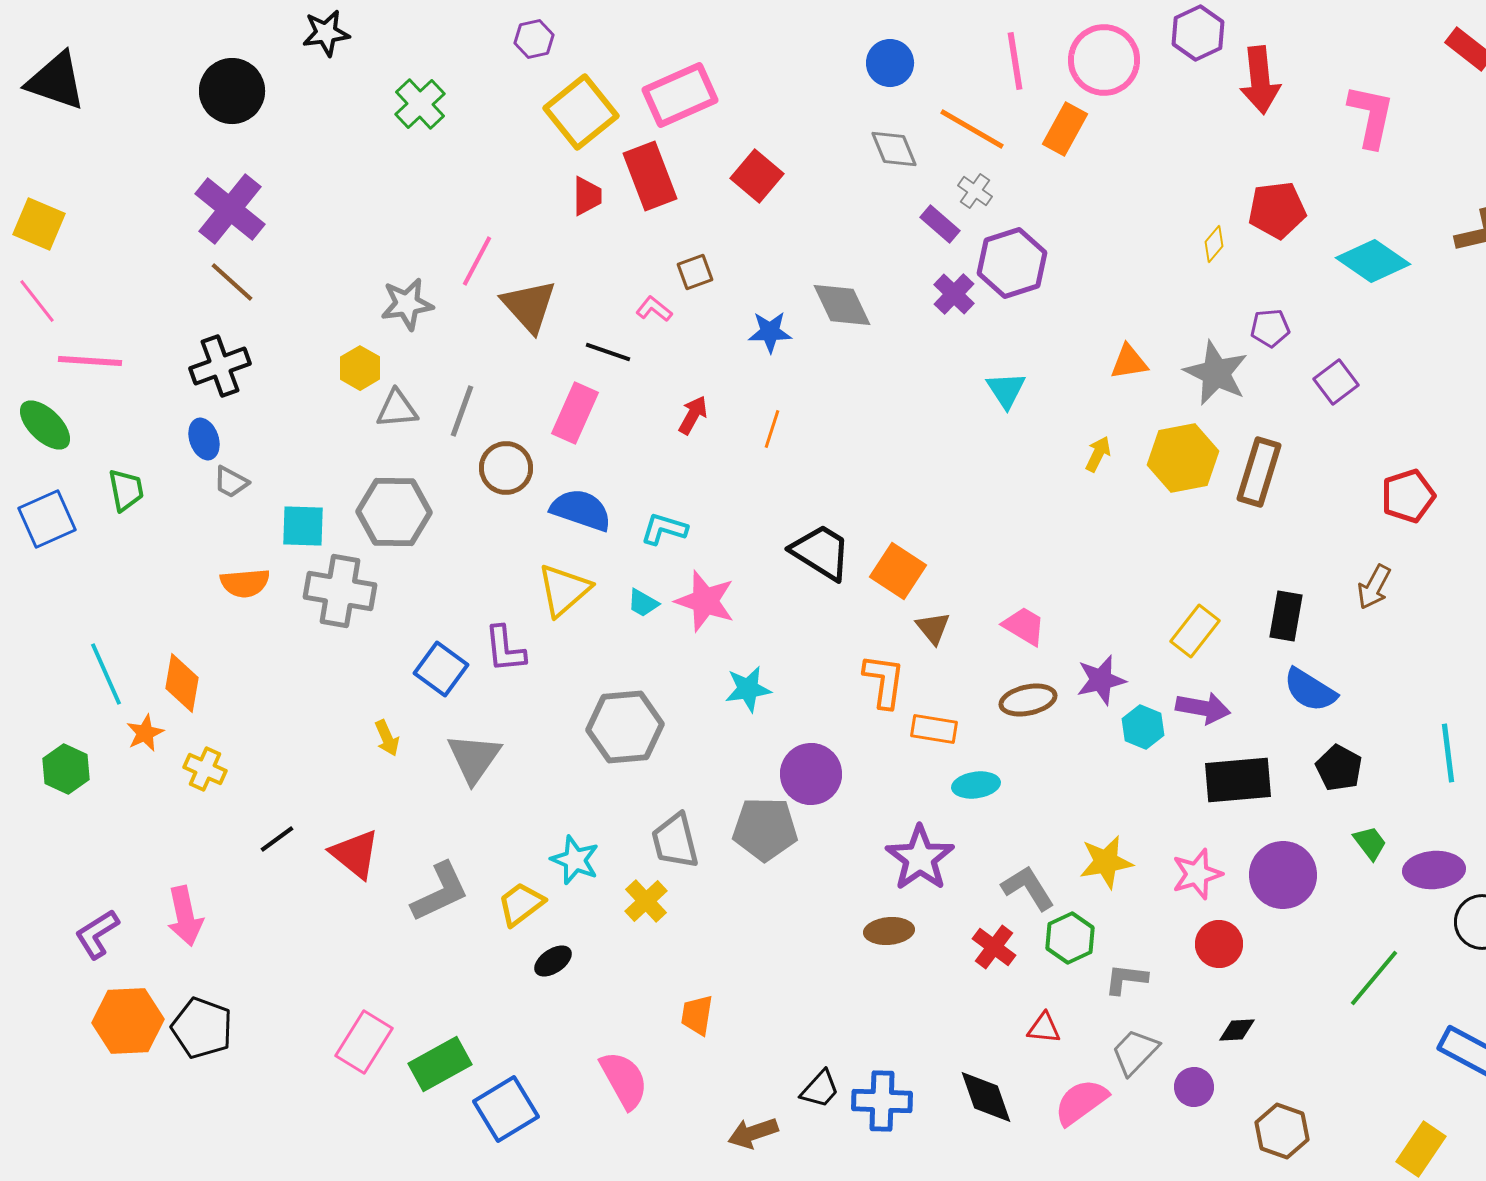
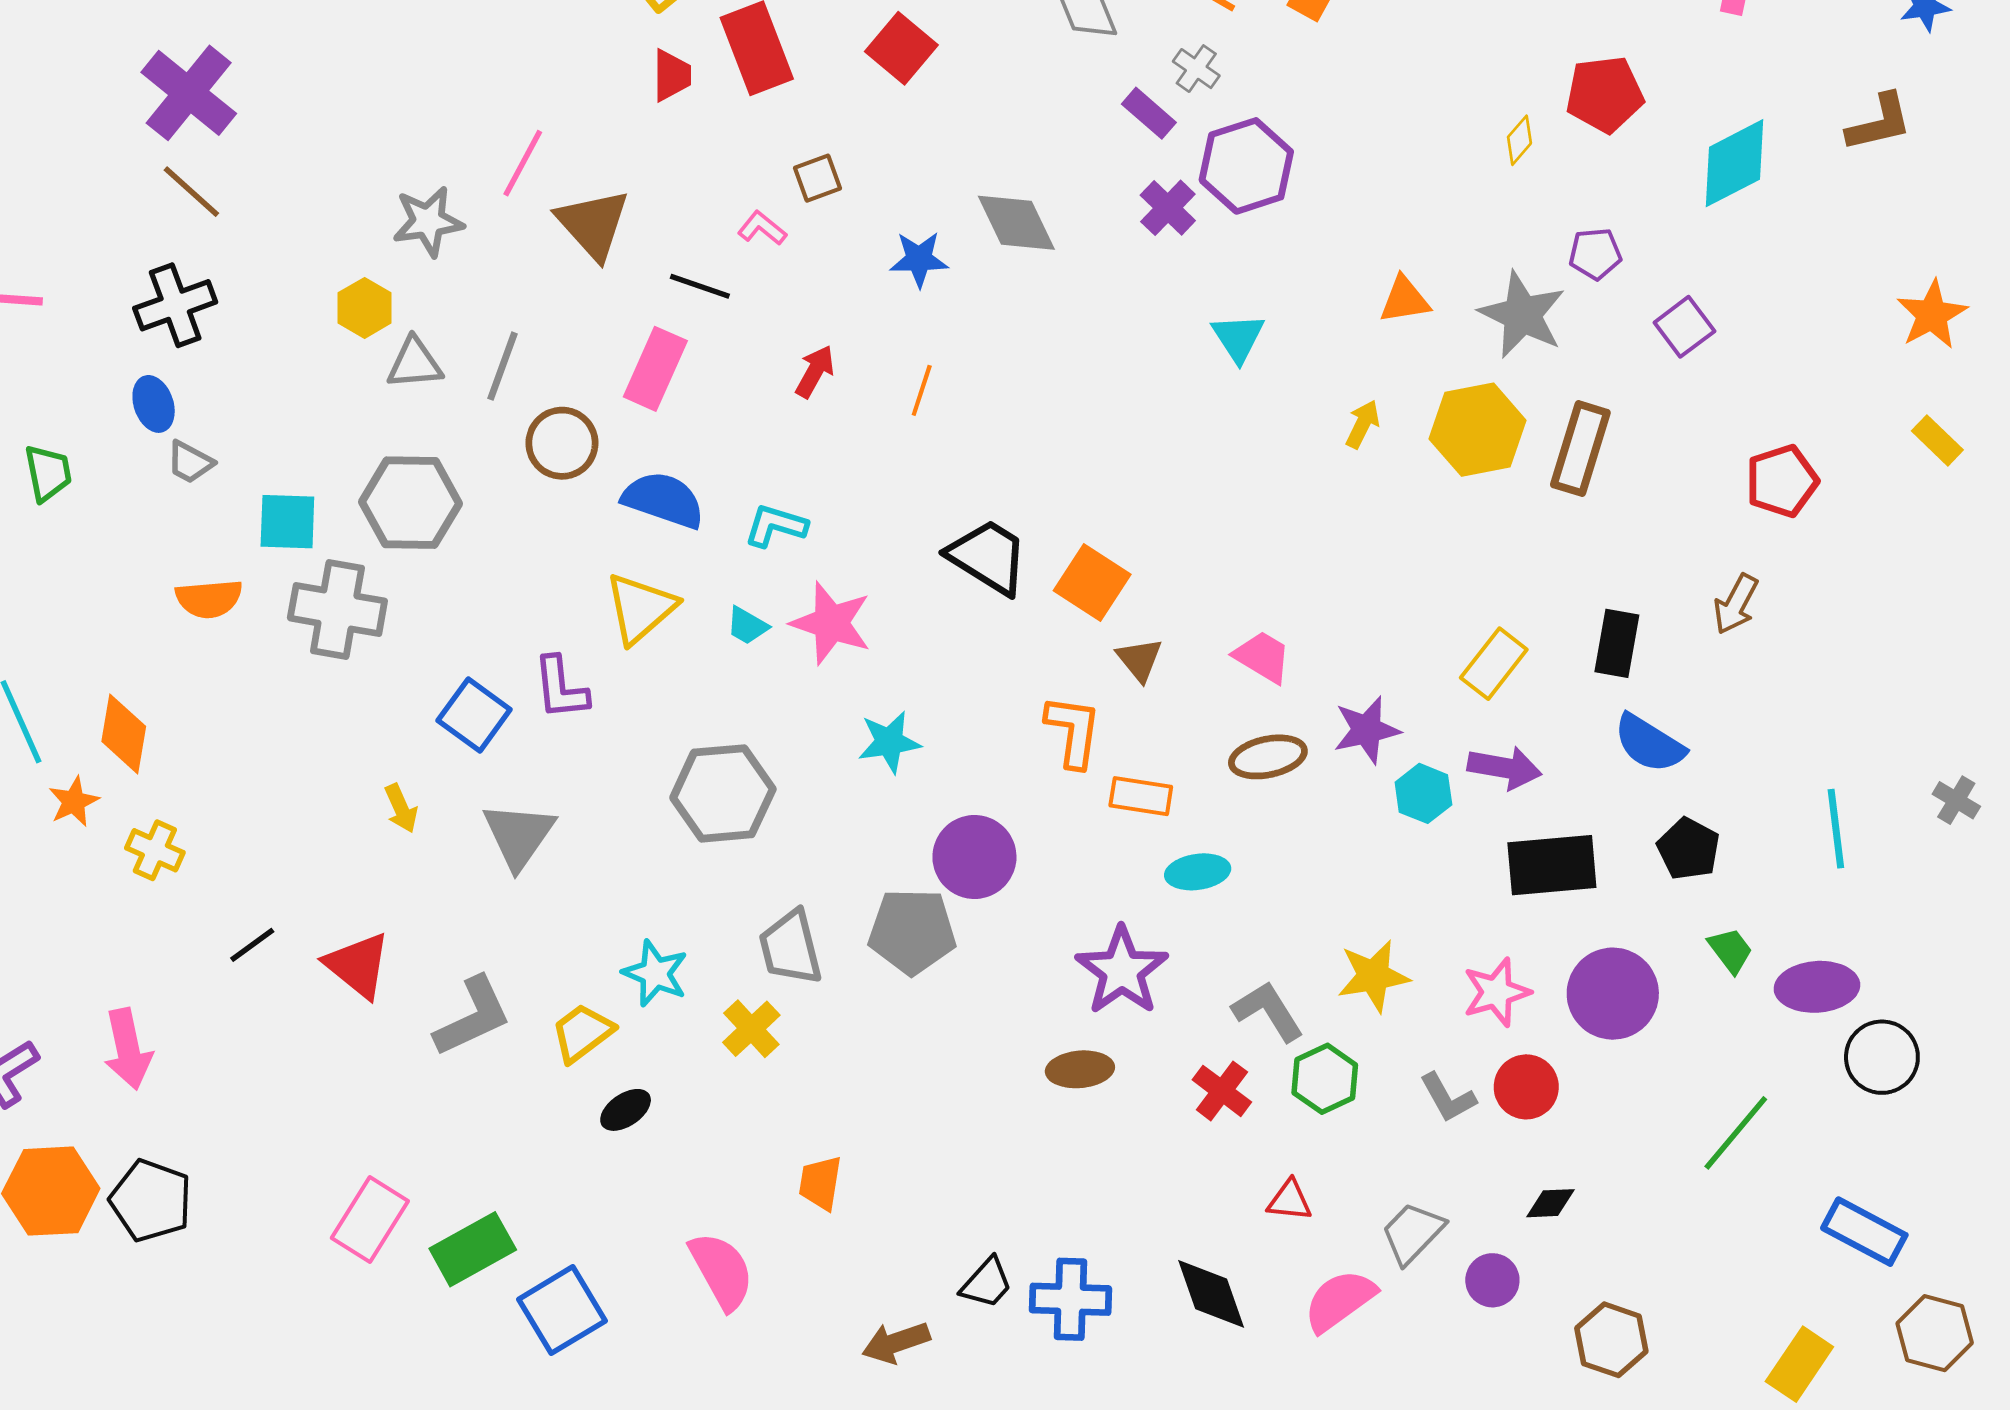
cyan diamond: (1373, 261) -> (1734, 163), turned -62
gray L-shape: (1126, 979) -> (1448, 1098), moved, turned -126

